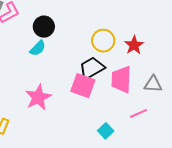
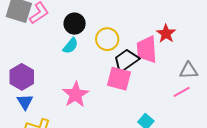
yellow circle: (103, 41) -> (107, 39), moved
pink trapezoid: (121, 80) -> (147, 49), moved
pink line: (139, 113) -> (182, 92), moved

